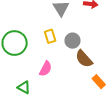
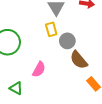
yellow rectangle: (50, 36) -> (51, 29), moved

